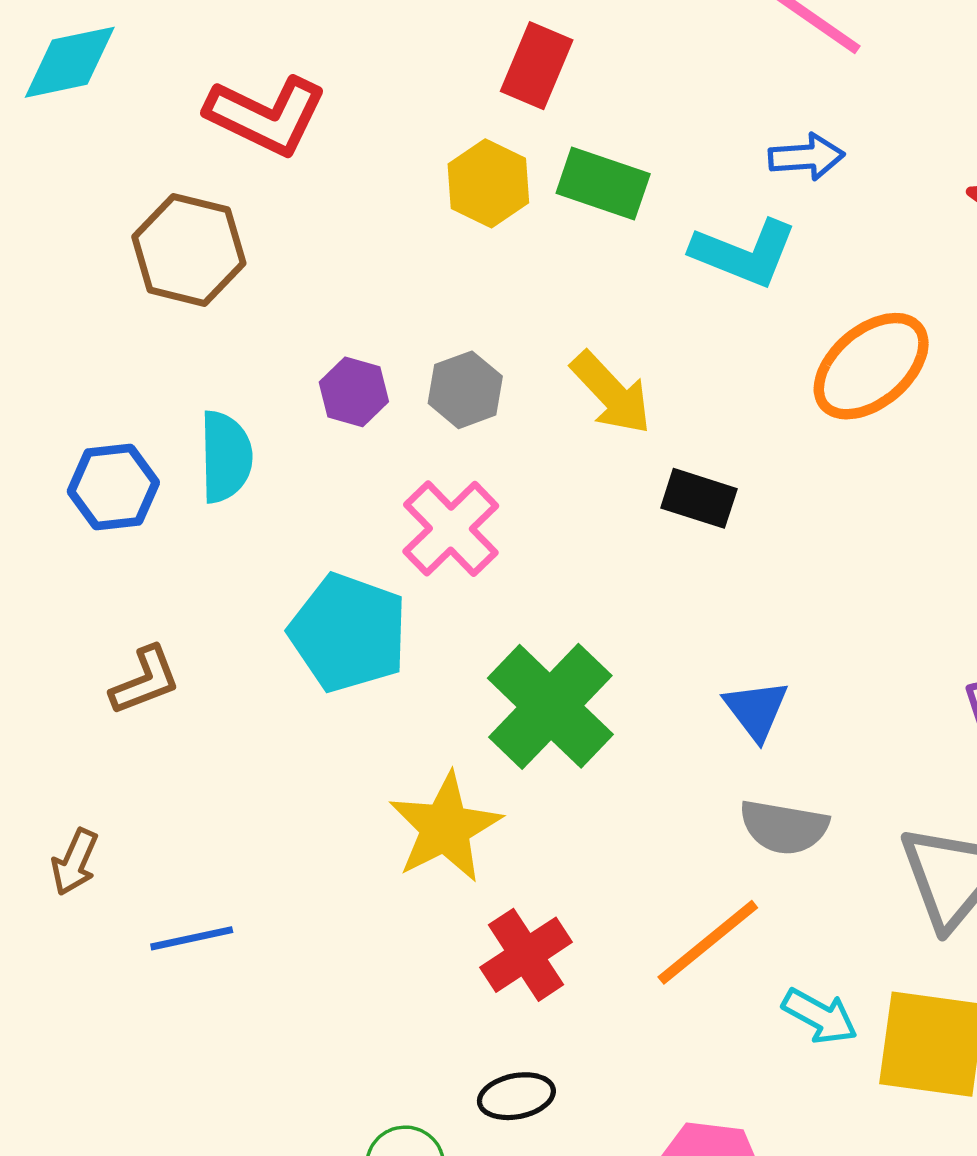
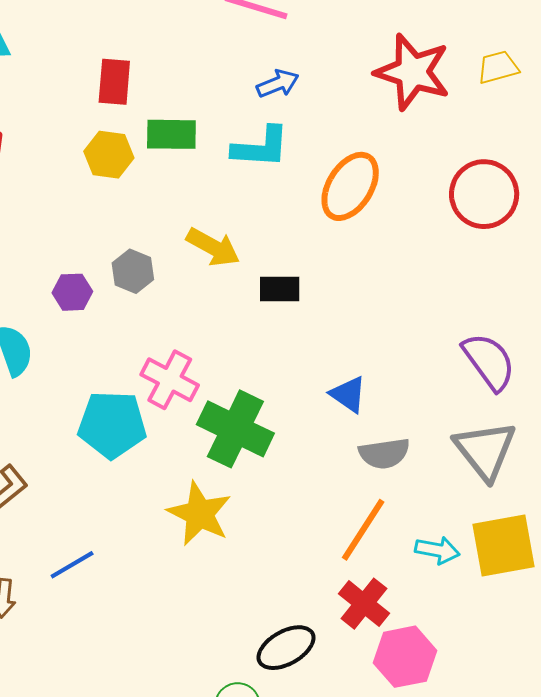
pink cross: (451, 529) -> (170, 380), moved
blue line: (192, 938) -> (72, 565), moved
red cross: (526, 955) -> (364, 604), moved
black ellipse: (516, 1096) -> (286, 648), size x1.4

